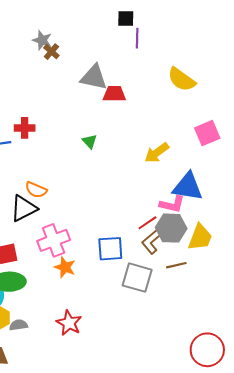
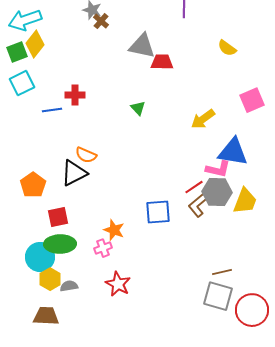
yellow semicircle: (181, 79) -> (227, 48), size x0.7
pink cross: (54, 240) -> (103, 248), moved, size x0.6
brown line: (176, 265) -> (222, 272), moved
gray square: (137, 278) -> (218, 296), moved

